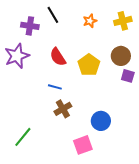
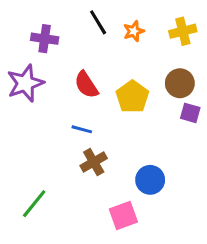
black line: (53, 15) -> (98, 22), moved

